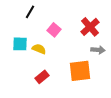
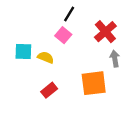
black line: (30, 12) -> (69, 14), moved
gray arrow: (98, 50) -> (115, 59), turned -104

